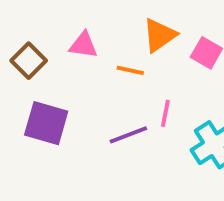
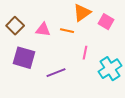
pink triangle: (83, 45) -> (43, 30), moved
purple line: (128, 135) -> (56, 73), moved

